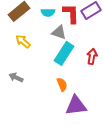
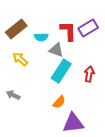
cyan semicircle: (48, 12) -> (41, 37), moved
orange semicircle: (62, 84) -> (59, 102), turned 64

